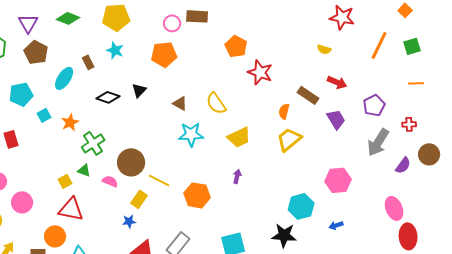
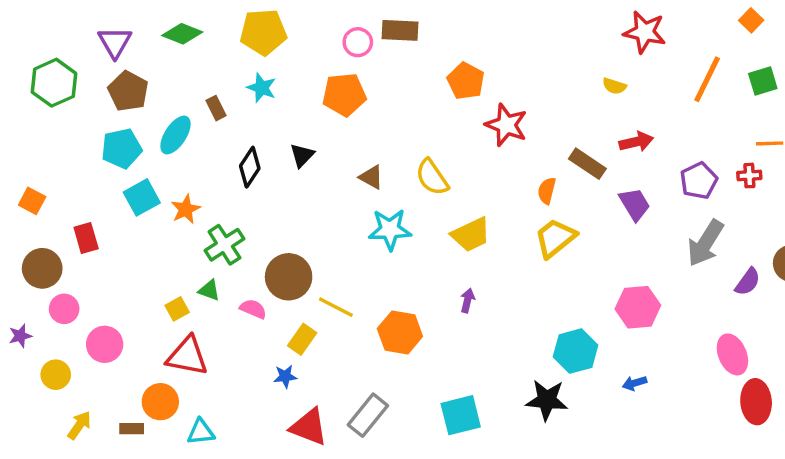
red arrow: (337, 82) -> (636, 142), turned -36
cyan pentagon: (21, 94) -> (122, 149), moved
black diamond: (108, 97) -> (250, 167), turned -75
cyan square: (44, 115) -> (142, 197), size x1.5
red cross: (409, 124) -> (749, 176), moved

